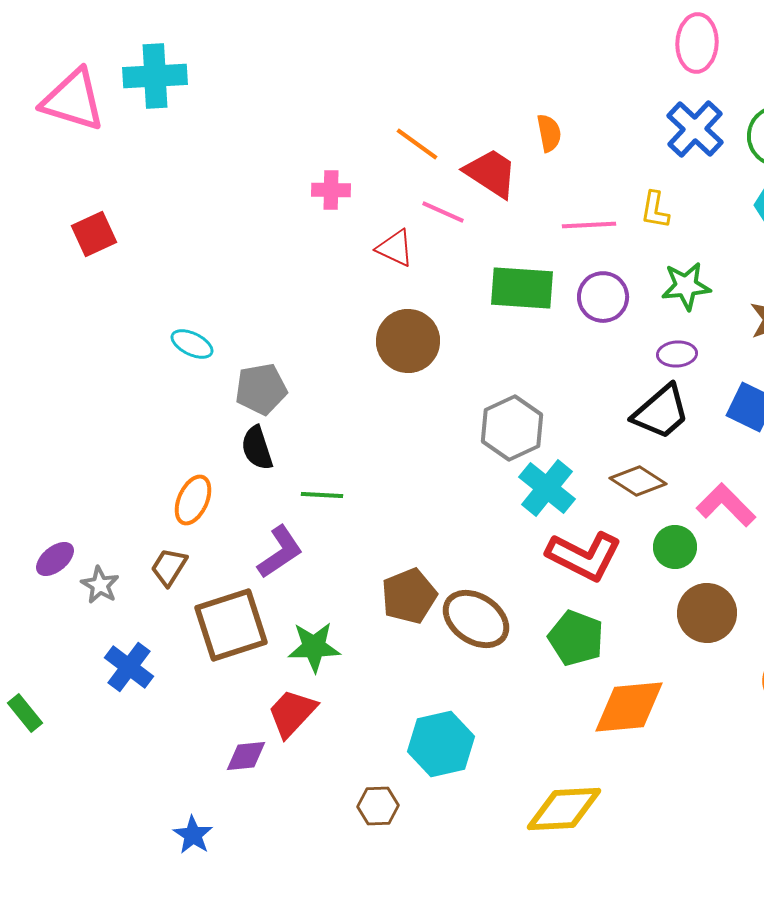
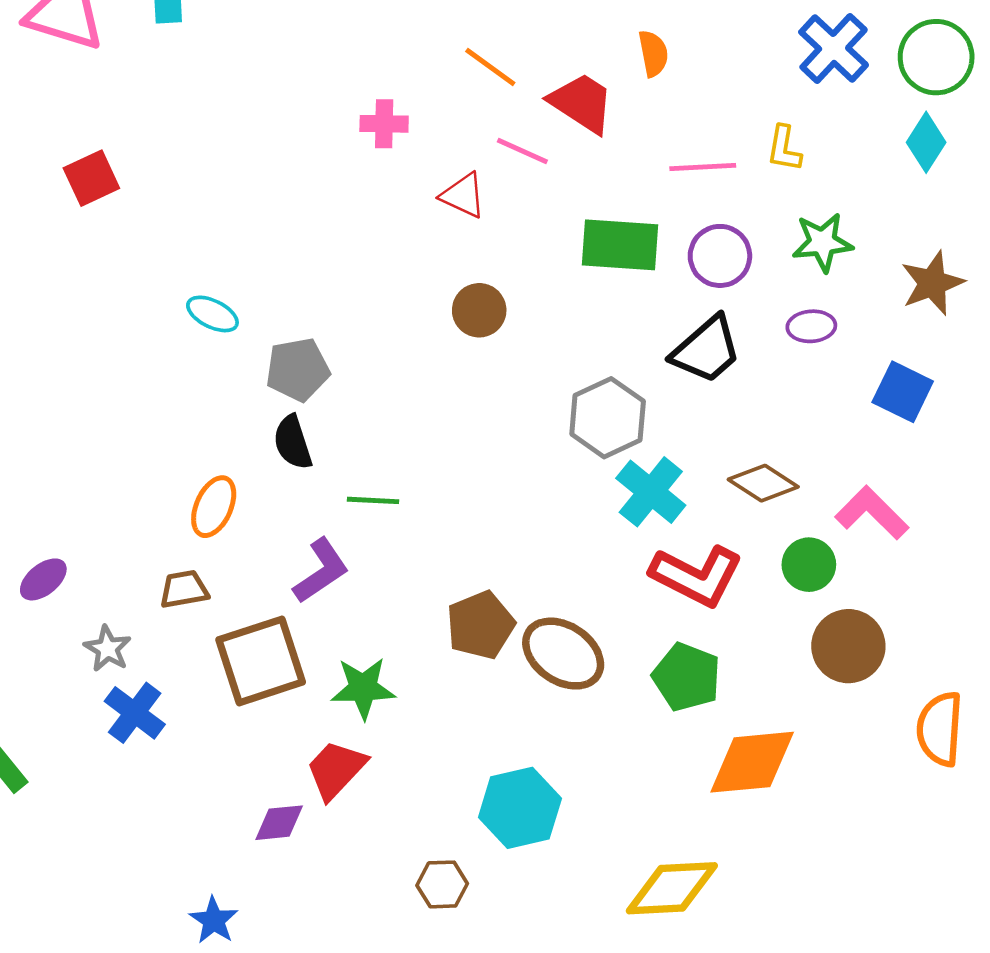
brown circle: (408, 341) -> (479, 310), size x0.7
black trapezoid: (661, 412) -> (706, 350), moved
brown trapezoid: (169, 567) -> (184, 589), turned 48
gray star: (100, 585) -> (108, 649), moved

